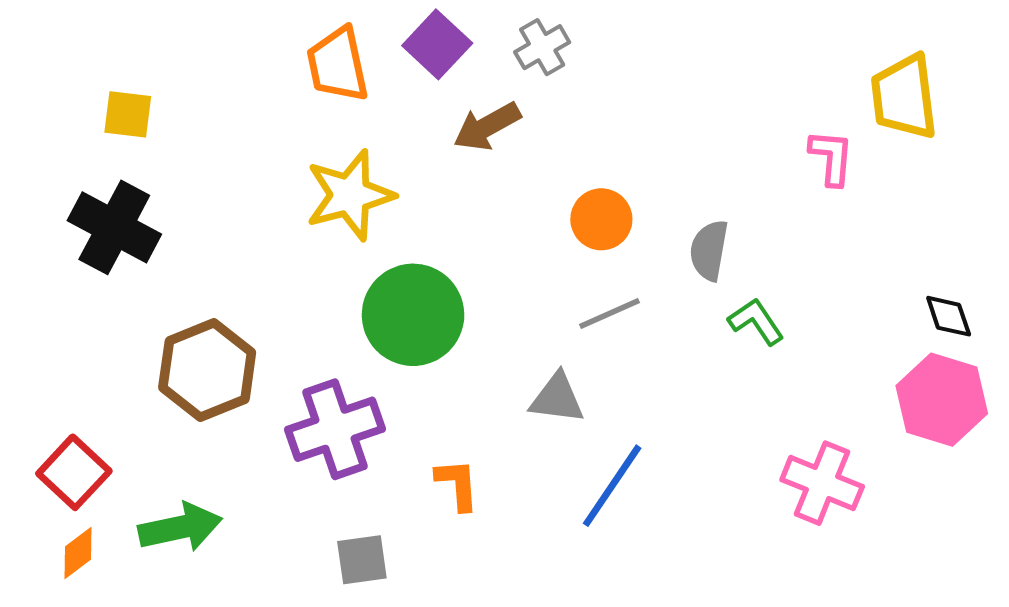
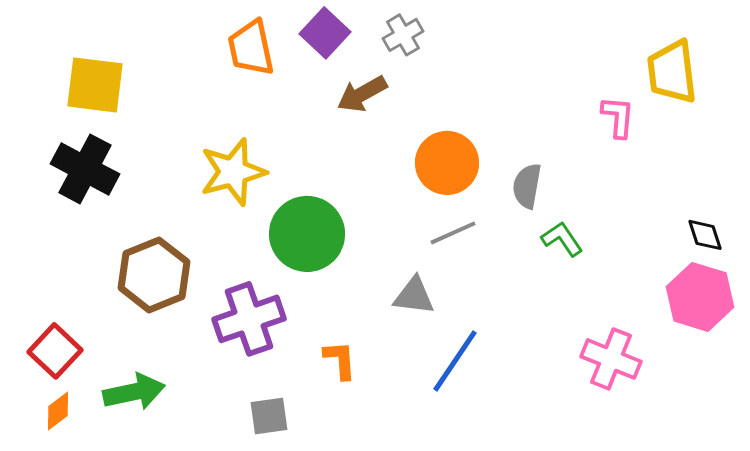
yellow square: (128, 114) -> (95, 85), size x1.6
yellow star: (350, 195) -> (233, 172), moved
orange circle: (601, 219) -> (447, 163), size x1.4

